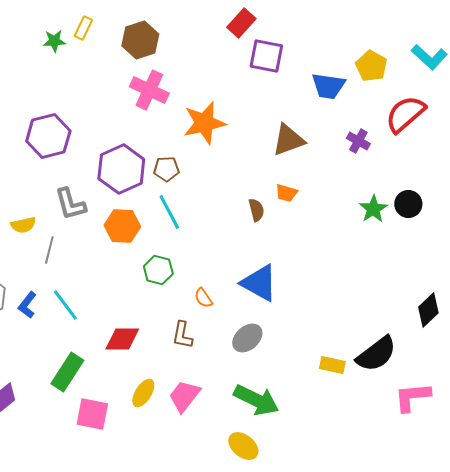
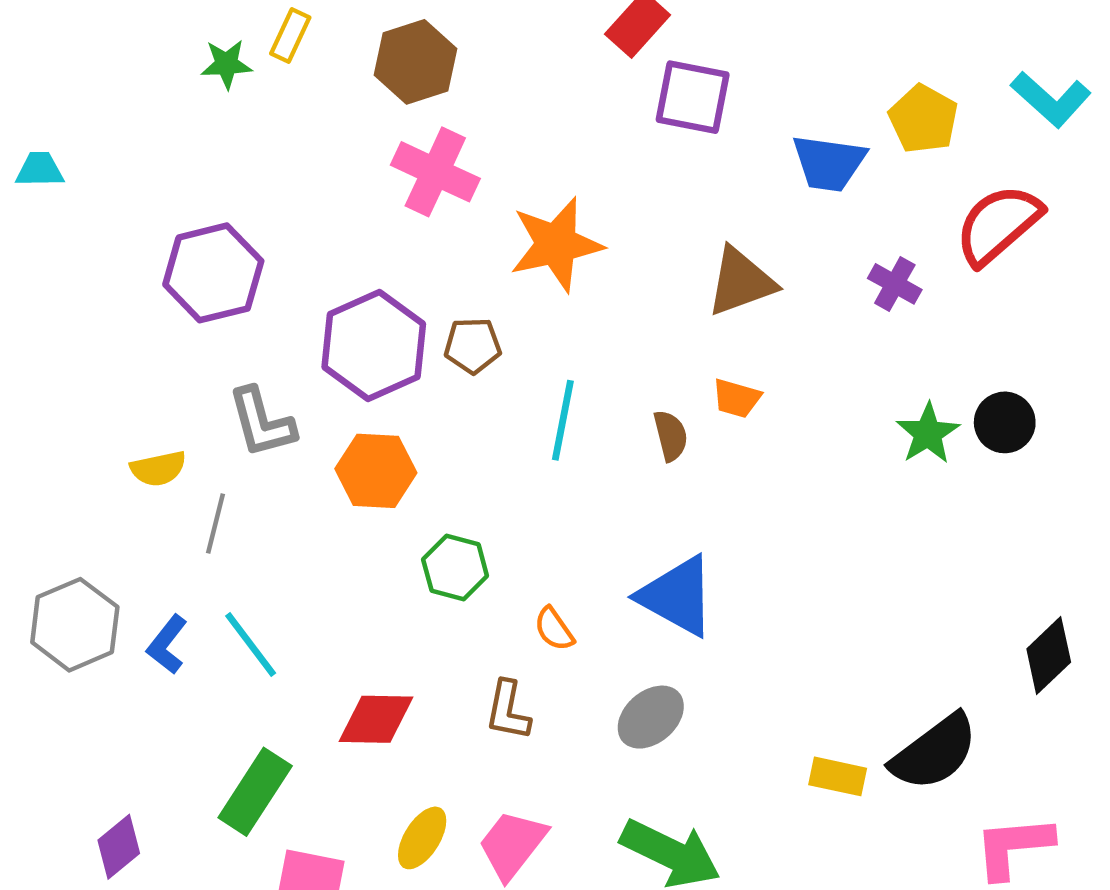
cyan line: (169, 212) -> (563, 420), moved, turned 39

